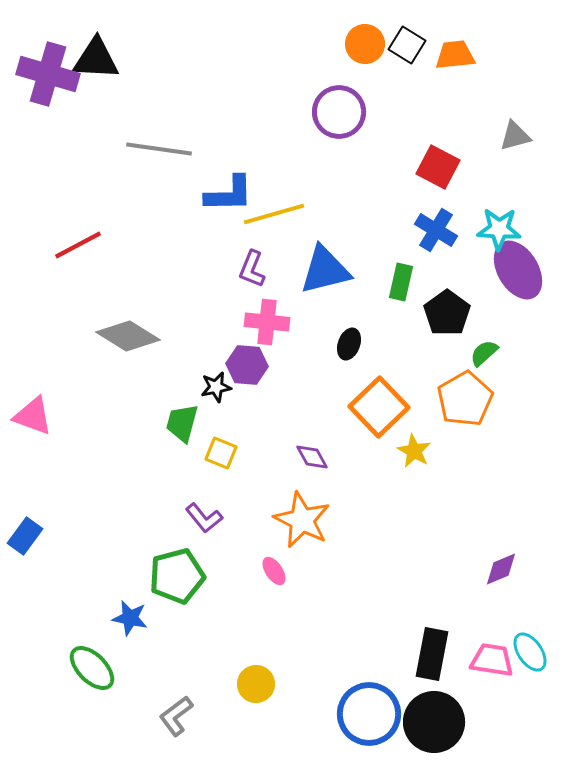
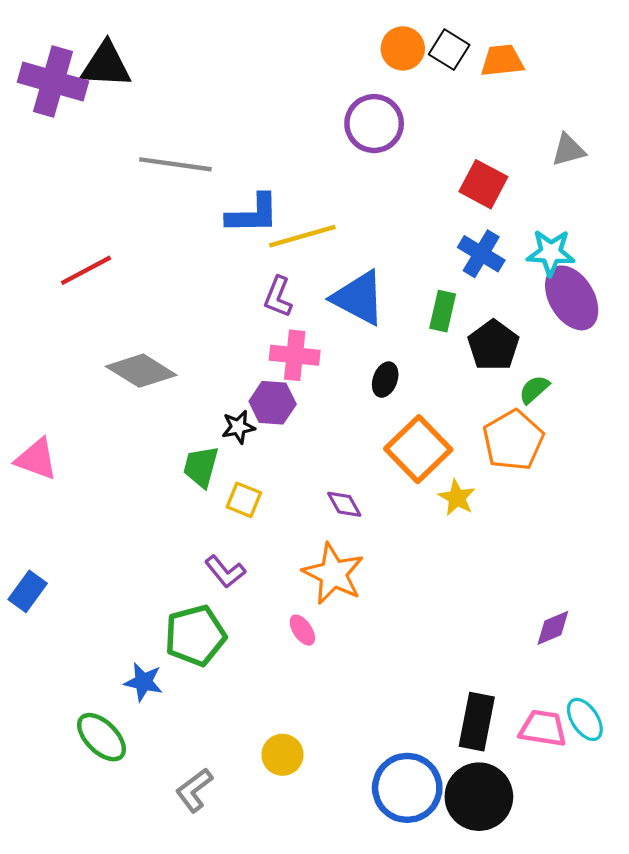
blue triangle: (325, 270) -> (359, 298), turned 42

